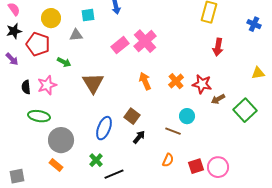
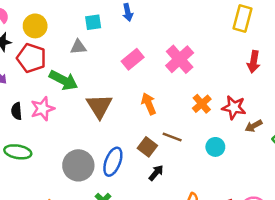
yellow circle: (51, 18) -> (35, 26), moved
pink cross: (145, 41) -> (180, 59), moved
green arrow: (64, 62) -> (64, 80), size x1.6
orange arrow: (145, 81) -> (149, 104), moved
green ellipse: (39, 116) -> (18, 152), moved
brown line: (173, 131) -> (172, 137), moved
gray circle: (61, 140) -> (78, 165), moved

